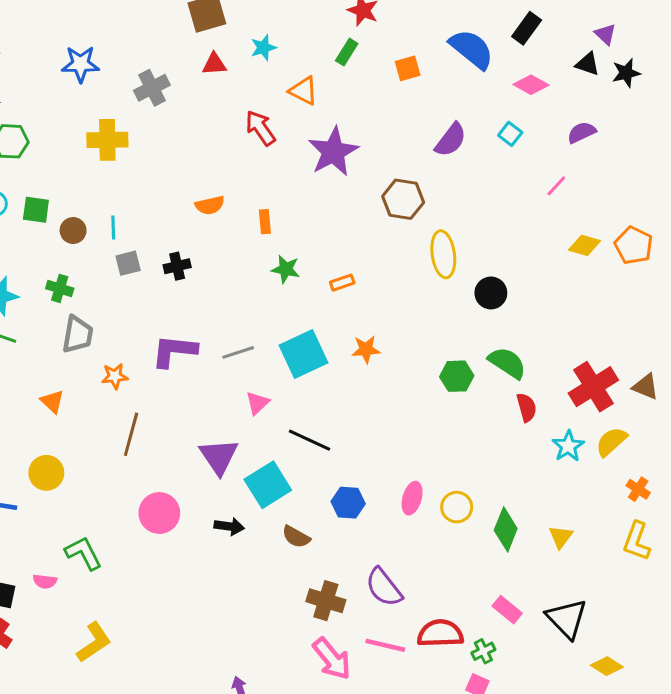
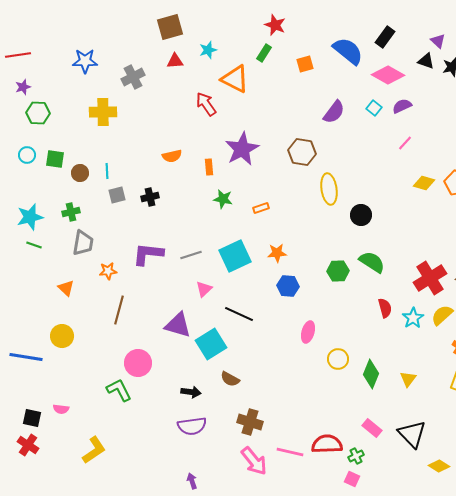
pink diamond: (531, 85) -> (388, 75), size x1.4
orange triangle: (304, 91) -> (235, 79), size x1.4
purple semicircle: (582, 132) -> (402, 106), moved
purple star: (333, 152) -> (242, 149), moved
green cross: (60, 288) -> (71, 212), turned -30
red semicircle: (527, 407) -> (385, 308), moved
purple triangle: (219, 457) -> (178, 325), turned -40
pink ellipse: (412, 498) -> (308, 332), moved
blue hexagon: (348, 503) -> (288, 286), moved
black arrow: (229, 526) -> (191, 392), moved
green L-shape: (83, 553) -> (119, 390), moved
purple semicircle: (384, 587) -> (192, 426), moved, turned -60

